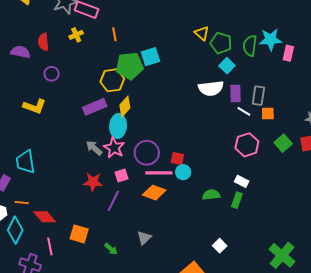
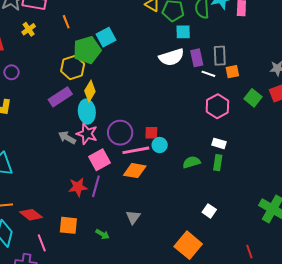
cyan square: (227, 66) -> (183, 32), turned -35
pink square: (122, 176) -> (99, 160), size x1.5
red star: (93, 182) -> (78, 187), moved

